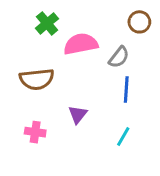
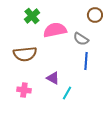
gray semicircle: (119, 57) -> (81, 39), turned 84
purple triangle: (78, 114) -> (53, 78), turned -40
cyan line: (123, 136) -> (67, 93), moved

